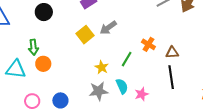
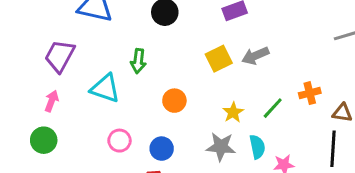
orange cross: (148, 44) -> (310, 93), turned 32
orange circle: (43, 64) -> (174, 101), moved

